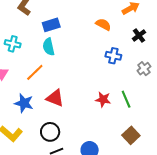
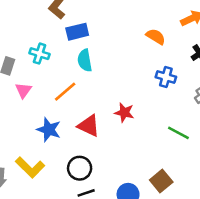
blue rectangle: (51, 25) -> (77, 32), moved
red star: (103, 99) -> (124, 113), moved
green line: (126, 99) -> (178, 133), turned -42
brown square: (131, 135) -> (161, 181), moved

